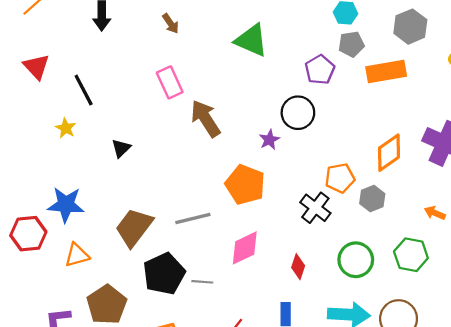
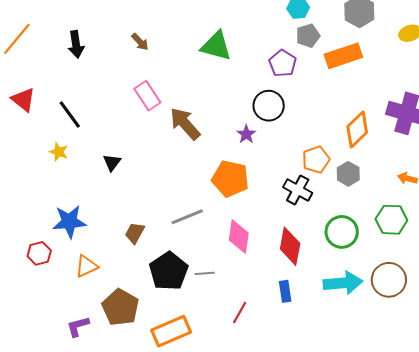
brown trapezoid: (134, 227) -> (135, 233), size x0.6
red hexagon: (28, 234) -> (39, 253), size x0.7
pink diamond: (245, 248) -> (239, 236), turned -48
red diamond: (298, 267) -> (290, 246), size x1.6

